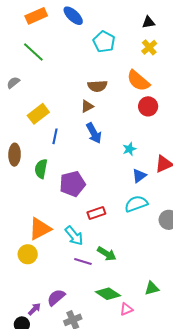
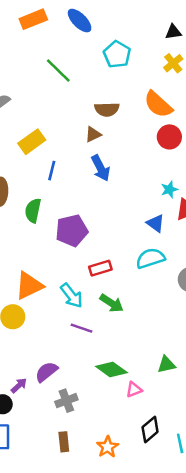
green line: (33, 52) -> (58, 71), moved
cyan star: (129, 149) -> (169, 189), moved
blue triangle: (139, 176) -> (155, 223), turned -49
green arrow: (107, 254) -> (112, 303), moved

